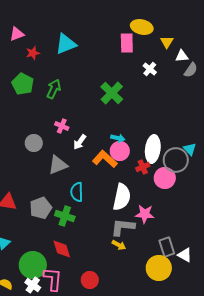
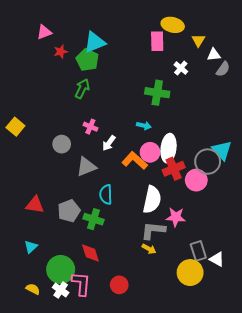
green pentagon: (23, 84) -> (87, 60), moved
green cross: (112, 93) -> (157, 93), moved, turned -35
cyan arrow: (118, 138) -> (144, 126), moved
white ellipse: (153, 149) -> (169, 148), moved
cyan triangle: (190, 149) -> (222, 150), size x1.5
red cross: (143, 167) -> (174, 169), size x1.5

